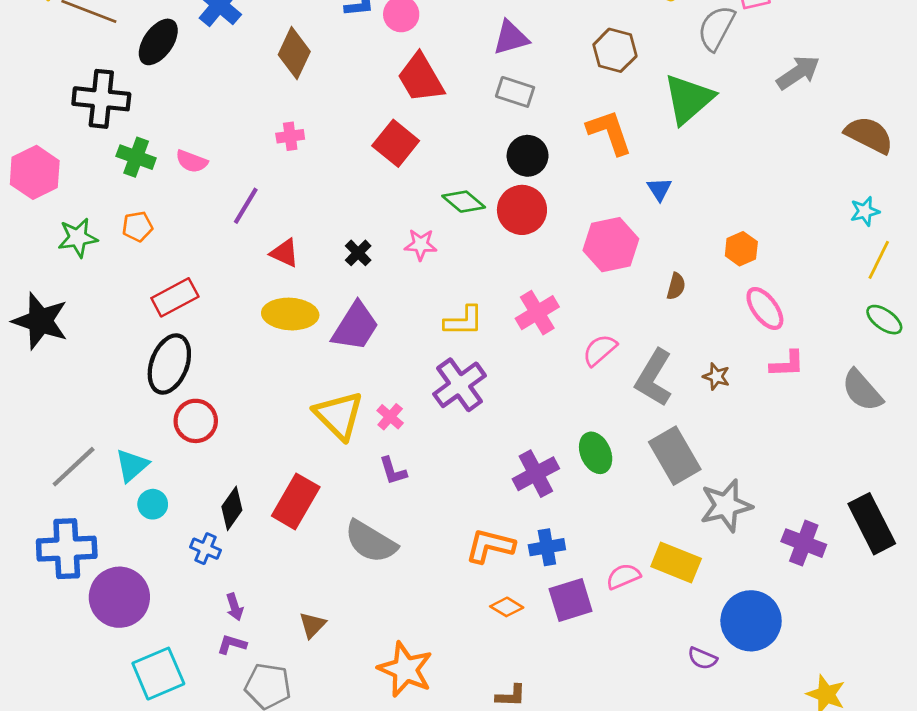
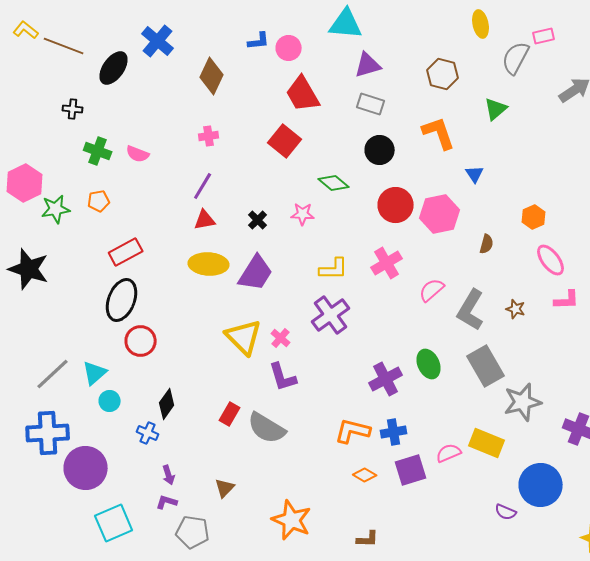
black cross: (101, 99) -> (73, 109), size x0.5
green triangle: (689, 99) -> (496, 109), size x0.6
pink hexagon: (35, 172) -> (25, 183), moved
purple line: (246, 206) -> (203, 186), moved
red circle: (522, 210) -> (396, 205), moved
red triangle: (285, 253) -> (205, 220), turned -35
purple L-shape: (393, 471) -> (283, 377), size x1.4
red rectangle: (296, 501) -> (230, 414), moved, size x0.6

